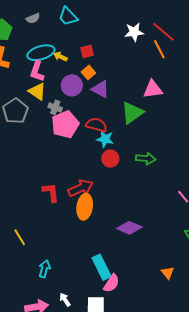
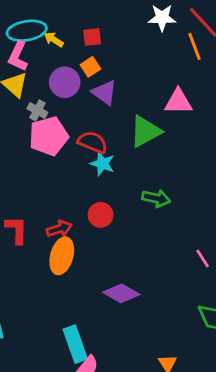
red circle: (110, 159) -> (101, 215), moved
red arrow: (80, 188) -> (59, 229), size x0.7

